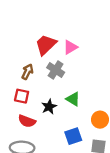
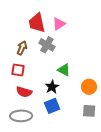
red trapezoid: (46, 45) -> (37, 23), turned -55
black star: (49, 107) -> (52, 87), moved
blue square: (73, 136) -> (52, 106), moved

